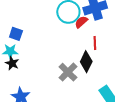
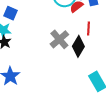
gray cross: (68, 72) -> (59, 39), moved

